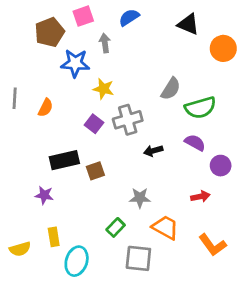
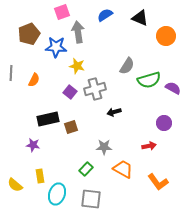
blue semicircle: (129, 17) -> (105, 15), moved
brown pentagon: (50, 32) -> (29, 34), moved
gray arrow: (105, 43) -> (78, 32), size x1.5
purple semicircle: (195, 143) -> (173, 88), moved
yellow semicircle: (20, 249) -> (15, 185), turned 56
gray square: (138, 258) -> (91, 199), moved

